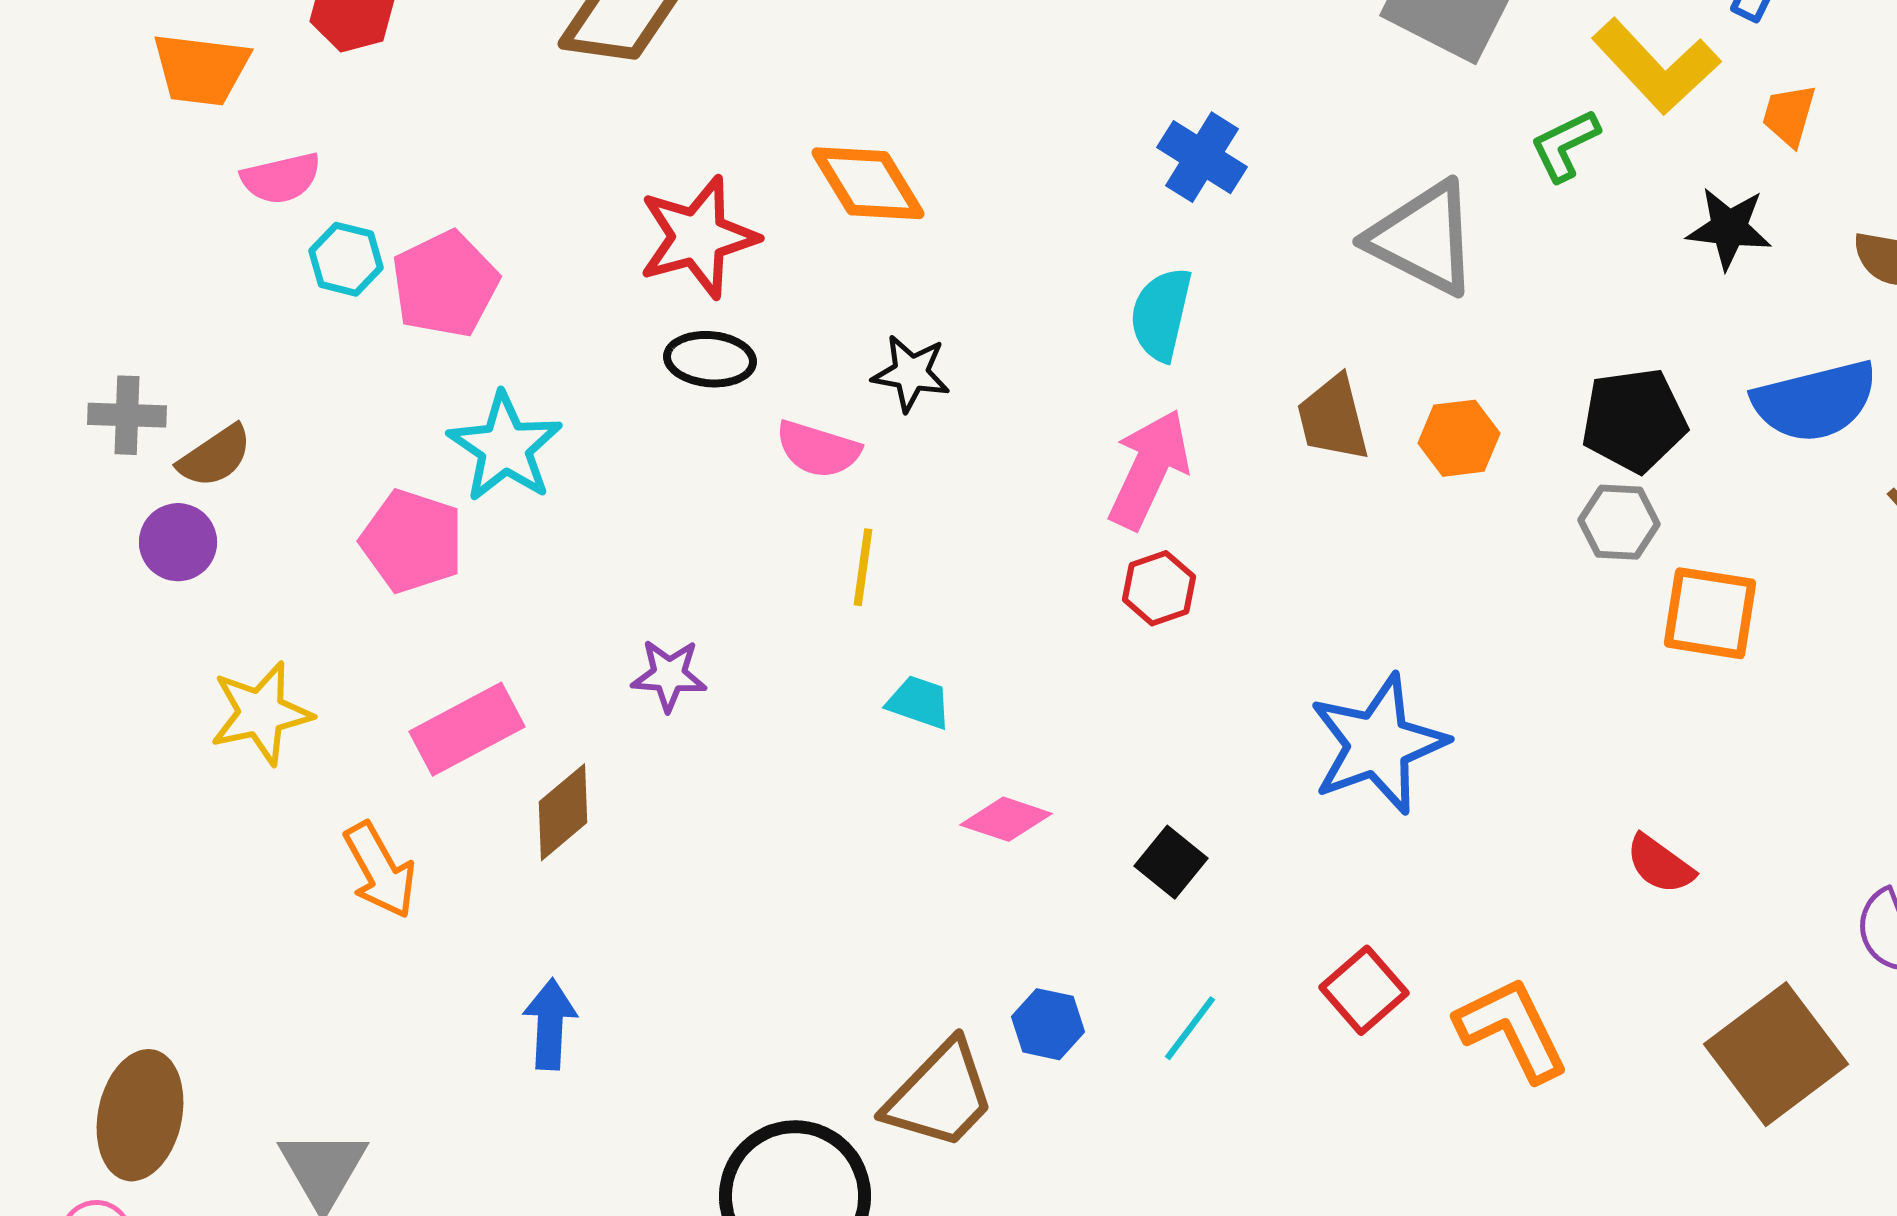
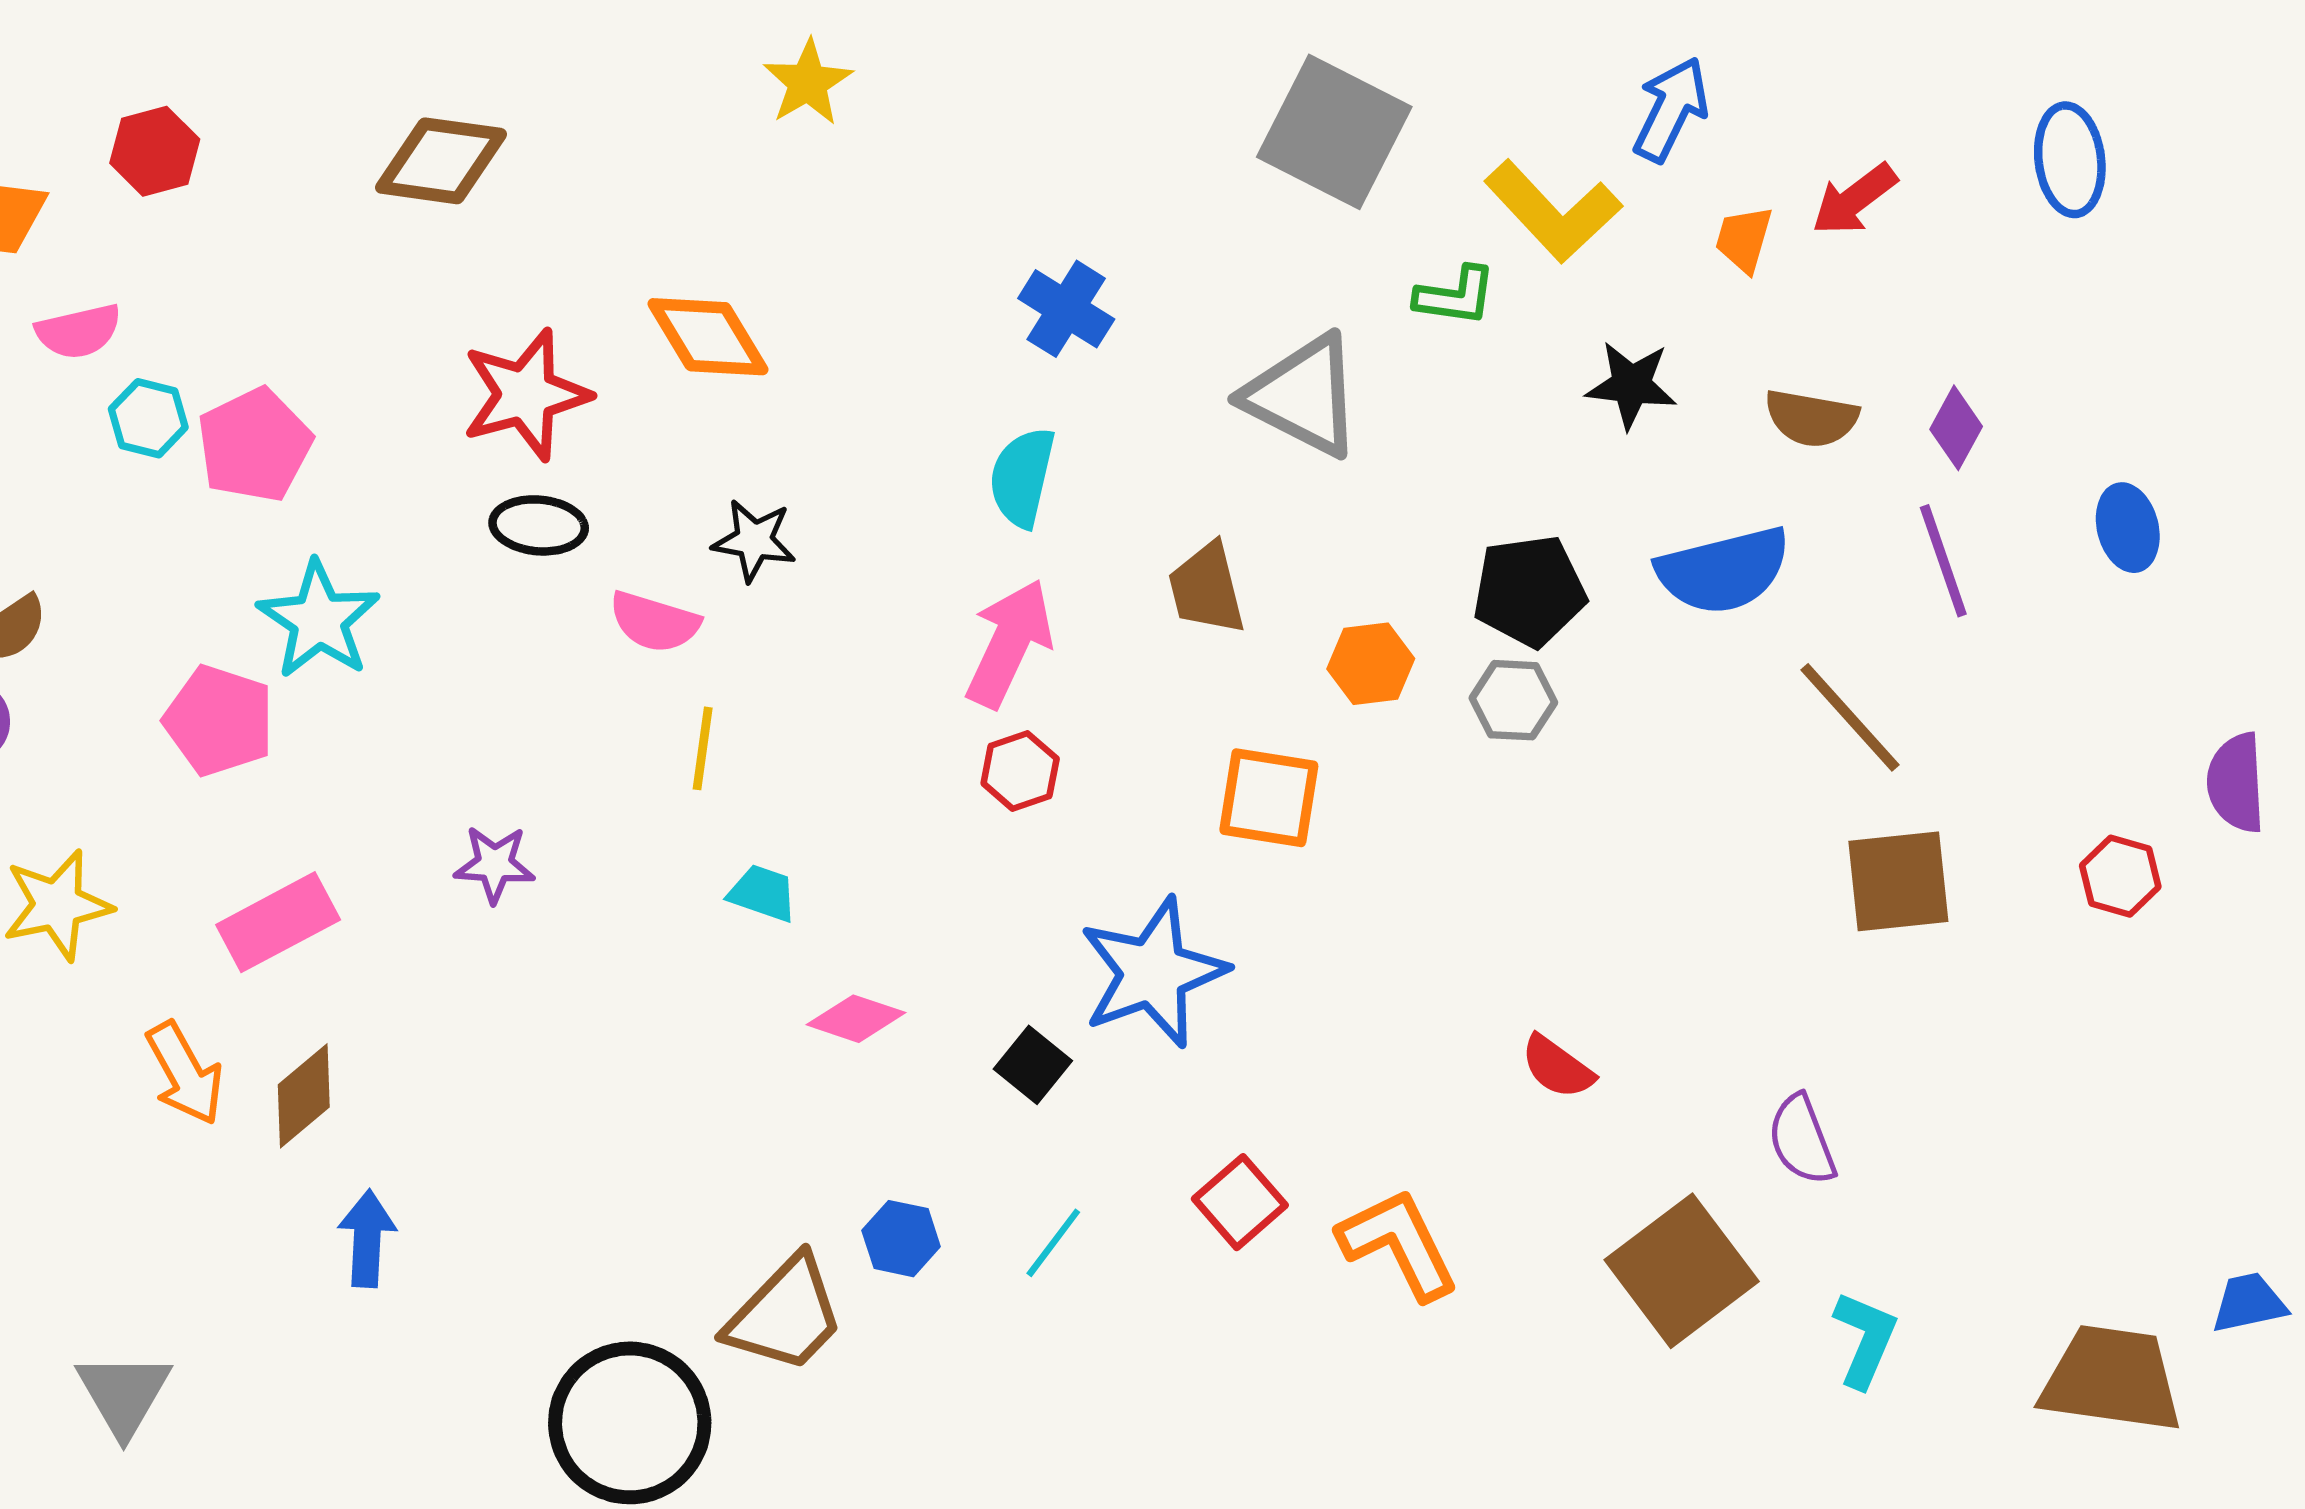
orange trapezoid: (1789, 115) -> (1744, 239), moved
green L-shape: (1565, 145) -> (1455, 296), turned -146
orange hexagon: (1459, 438) -> (1371, 664), moved
orange square: (1710, 613) -> (1269, 798), moved
blue star: (1378, 744) -> (1153, 973), moved
brown diamond: (563, 812) -> (304, 1096), moved

